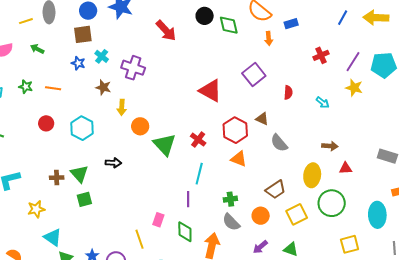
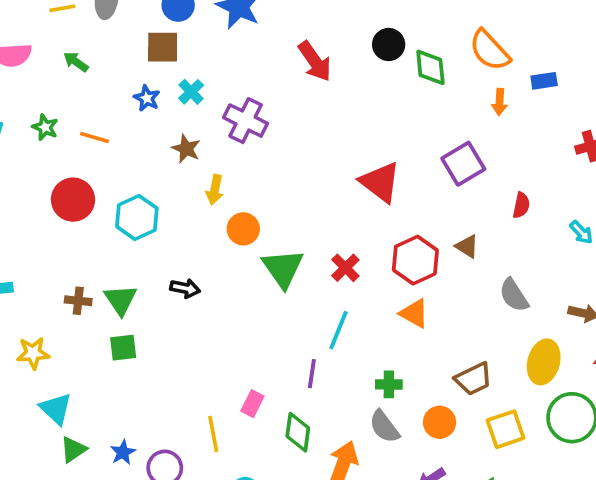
red circle: (46, 123) -> (73, 200), size x1.5
gray semicircle: (279, 143) -> (514, 295), moved

